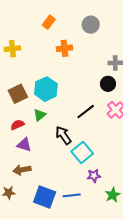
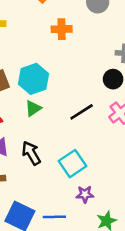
green triangle: (40, 115) -> (33, 108), moved
black arrow: (63, 135) -> (31, 153), moved

